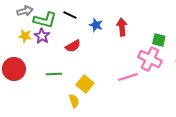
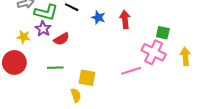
yellow star: (25, 36) -> (24, 37), moved
red semicircle: (73, 46) -> (61, 39), moved
yellow square: (85, 84) -> (87, 78), turned -30

